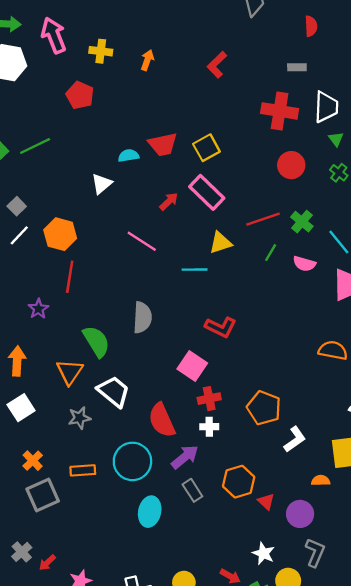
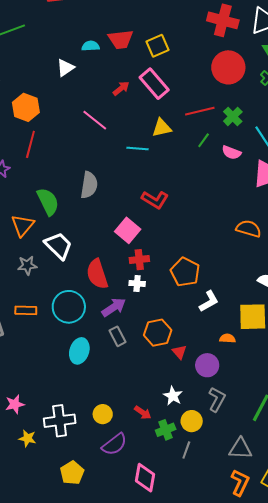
red circle: (291, 165) -> (228, 67), size x1.4

